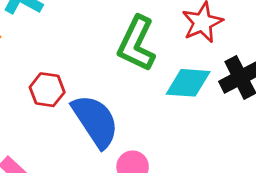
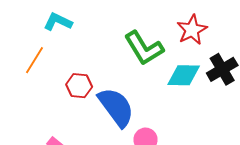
green L-shape: (137, 44) -> (144, 48), turned -54

